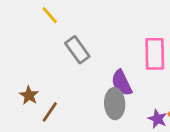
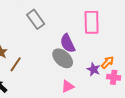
gray ellipse: (115, 104) -> (63, 58), turned -45

